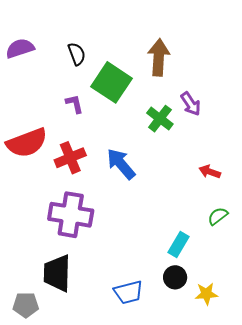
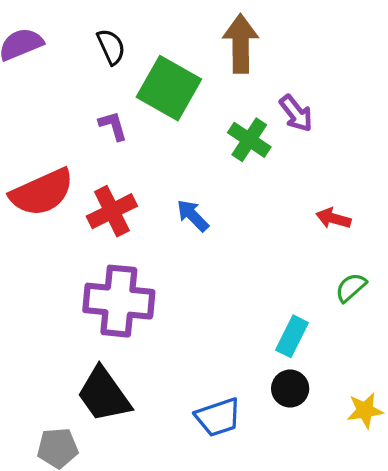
blue arrow: (121, 164) -> (193, 215), size x0.7
black trapezoid: (57, 273) -> (104, 395), turned -33
yellow star: (206, 294) -> (365, 410), moved

